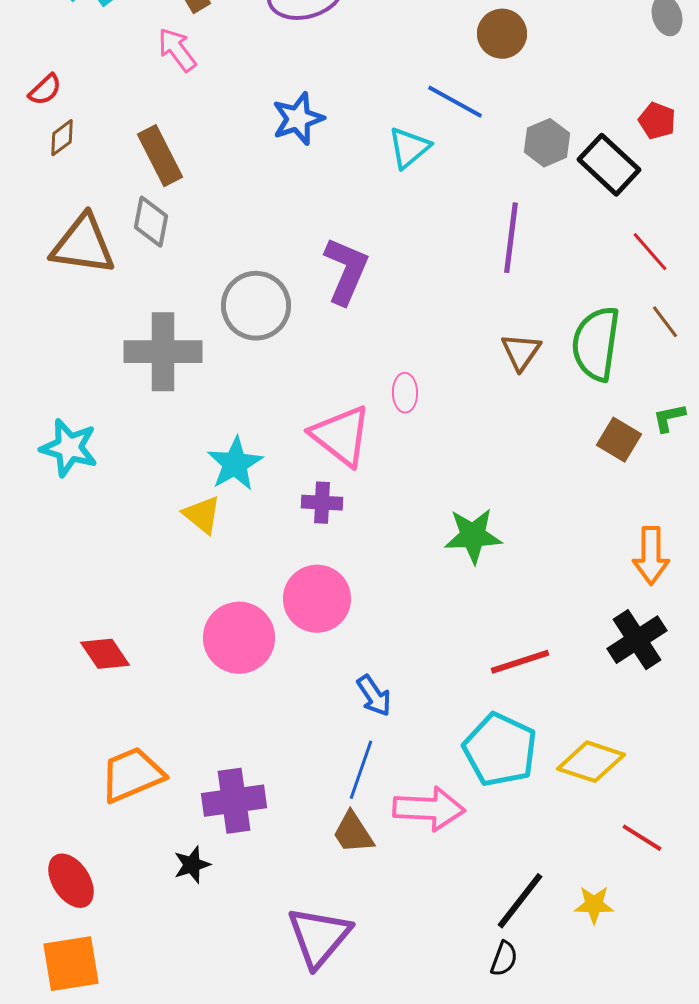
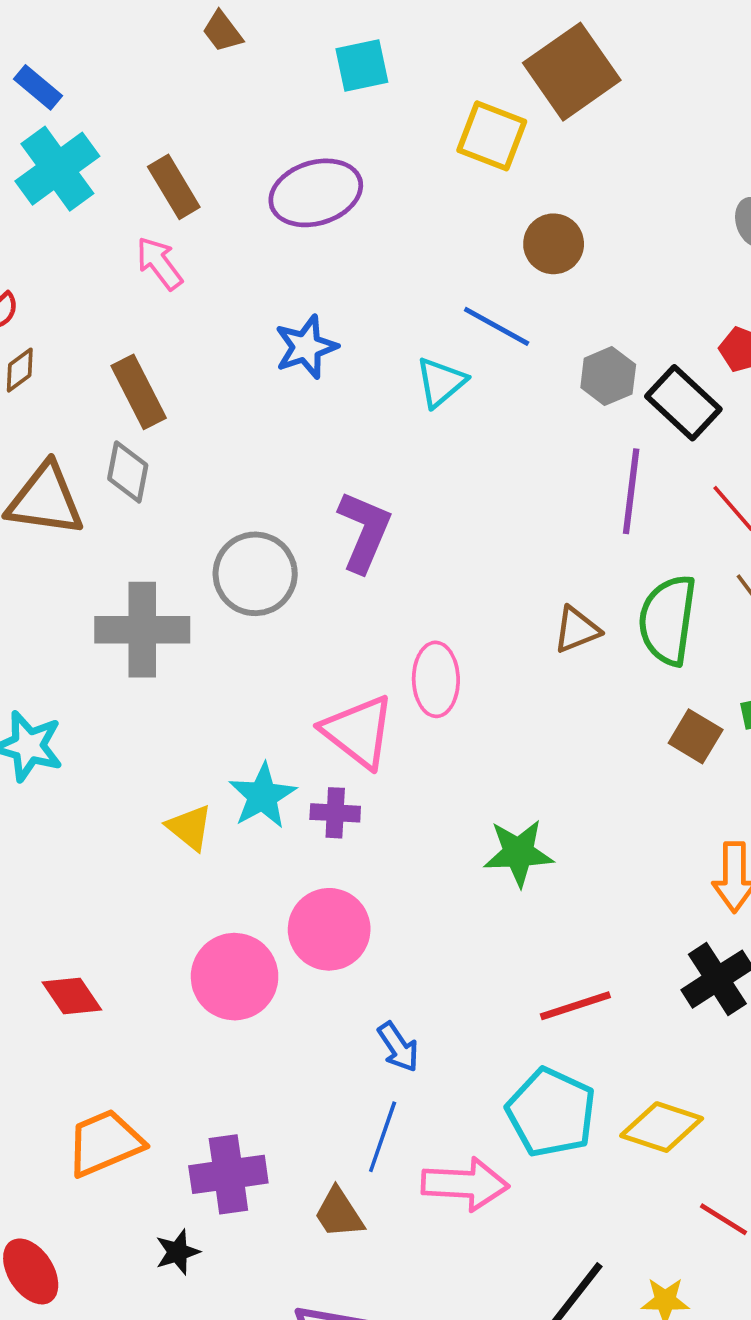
purple line: (511, 238) -> (631, 491), moved
brown triangle: (521, 352) -> (577, 630), turned 33
pink ellipse: (405, 393) -> (436, 679), size x1.5
cyan star: (235, 464) -> (262, 796), moved
brown trapezoid: (353, 833) -> (339, 1213), moved

